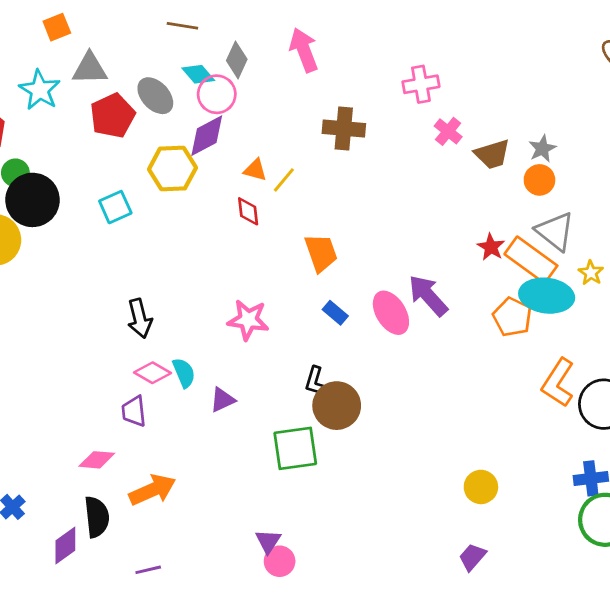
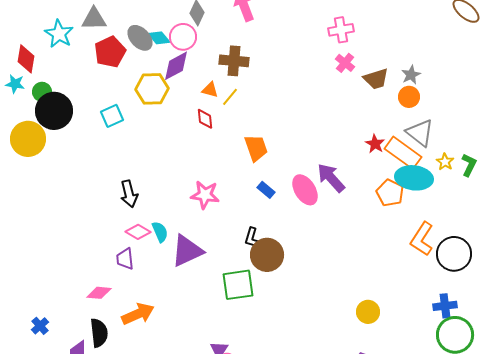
cyan diamond: (198, 74) -> (159, 38), moved
pink cross: (421, 84) -> (341, 30), moved
brown cross: (344, 129) -> (234, 61), moved
purple triangle: (222, 400) -> (187, 251), size x1.8

